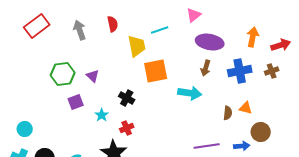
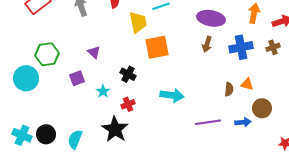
green hexagon: (63, 74) -> (47, 54), moved
cyan arrow: (190, 93) -> (172, 95), moved
cyan circle: (25, 129) -> (26, 78), moved, size x1.6

